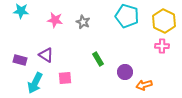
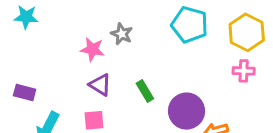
pink star: (55, 20) -> (92, 49), moved
purple triangle: (46, 55) -> (100, 85), moved
purple circle: (125, 72) -> (187, 111), size x1.5

